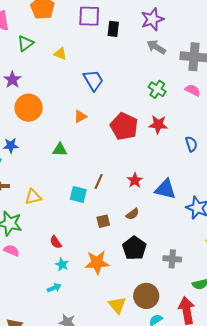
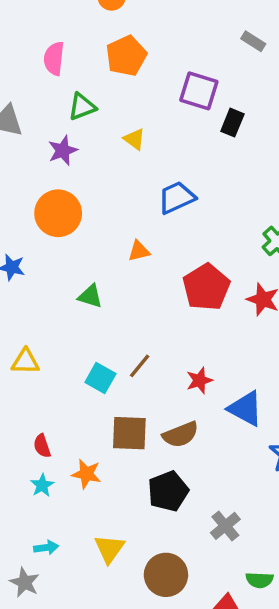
purple star: (12, 80) -> (63, 150), moved
blue trapezoid: (93, 80) -> (177, 198), turned -100
brown semicircle: (133, 214) -> (181, 435), size x1.5
brown square: (103, 221) -> (129, 433), size x1.6
gray cross: (172, 259) -> (225, 526), turned 30
orange star: (97, 263) -> (86, 474), moved, size x0.7
cyan arrow: (54, 288) -> (46, 548), moved
yellow triangle: (117, 305) -> (109, 549), moved

